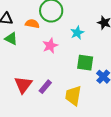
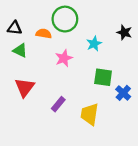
red triangle: (23, 85) -> (25, 87), moved

